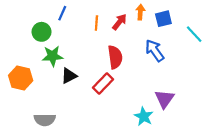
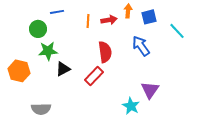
blue line: (62, 13) -> (57, 12), turned 56
red arrow: (119, 22) -> (109, 20), turned 42

